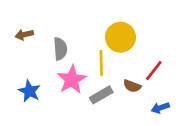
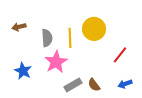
yellow line: (101, 63) -> (70, 38), moved
brown semicircle: (132, 86) -> (94, 85), moved, turned 32
gray rectangle: (101, 95) -> (73, 85), moved

